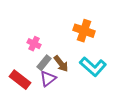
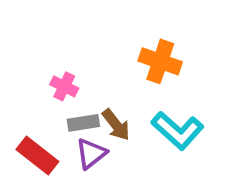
gray rectangle: (44, 63) -> (83, 123), turned 42

